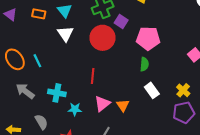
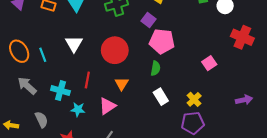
purple square: (121, 22) -> (149, 20), moved
white triangle: (65, 34) -> (74, 44), moved
red circle: (102, 38) -> (115, 50), moved
red line: (93, 76) -> (87, 80), moved
orange triangle: (123, 105) -> (122, 84), moved

